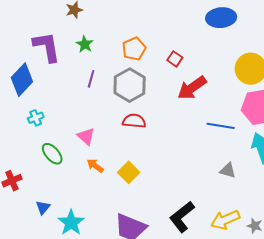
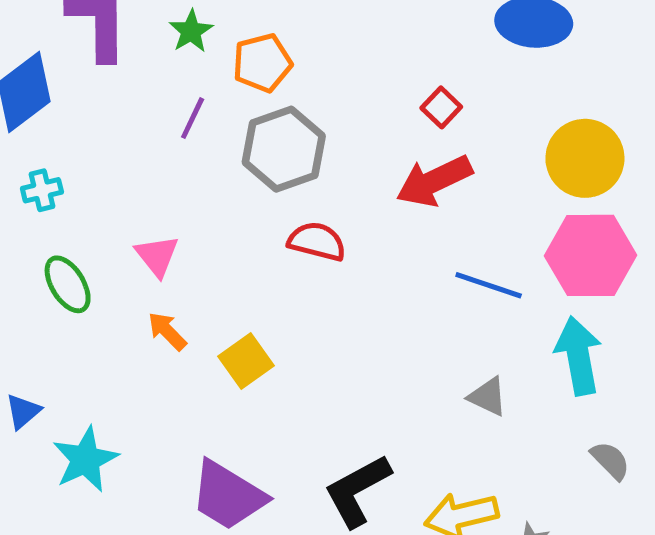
orange pentagon: (134, 49) -> (262, 63), moved
red square: (175, 59) -> (441, 107), moved
red semicircle: (134, 121) -> (317, 241), moved

